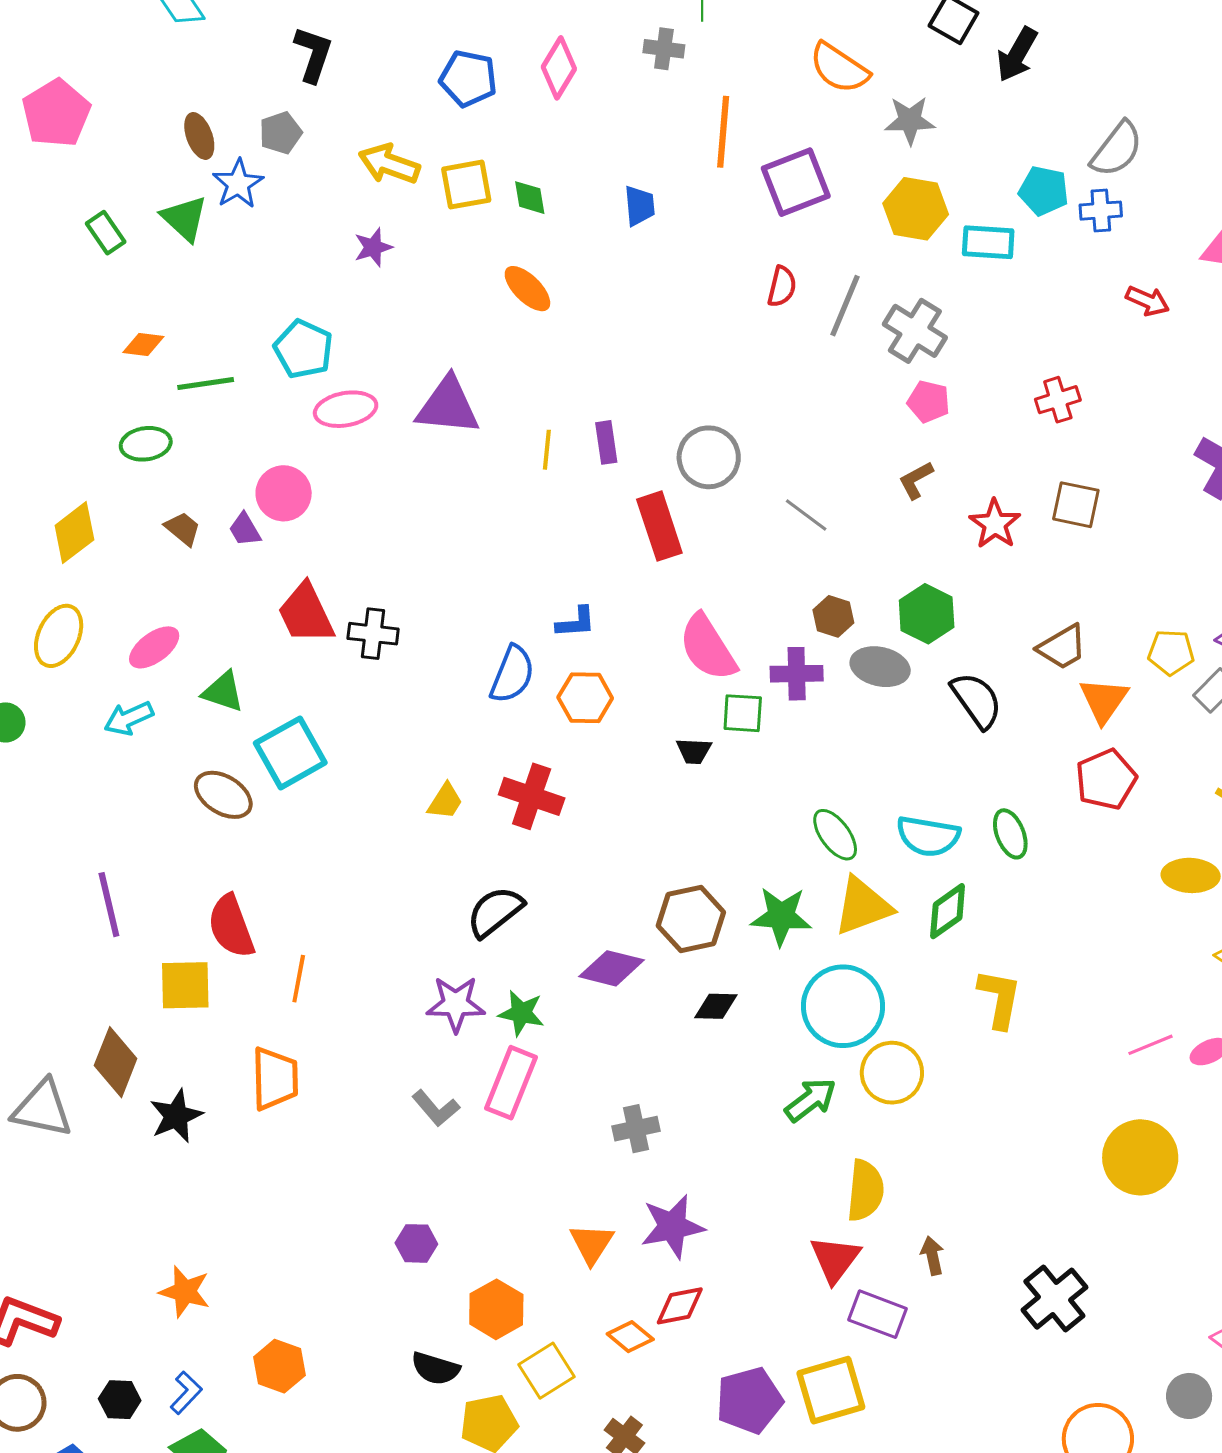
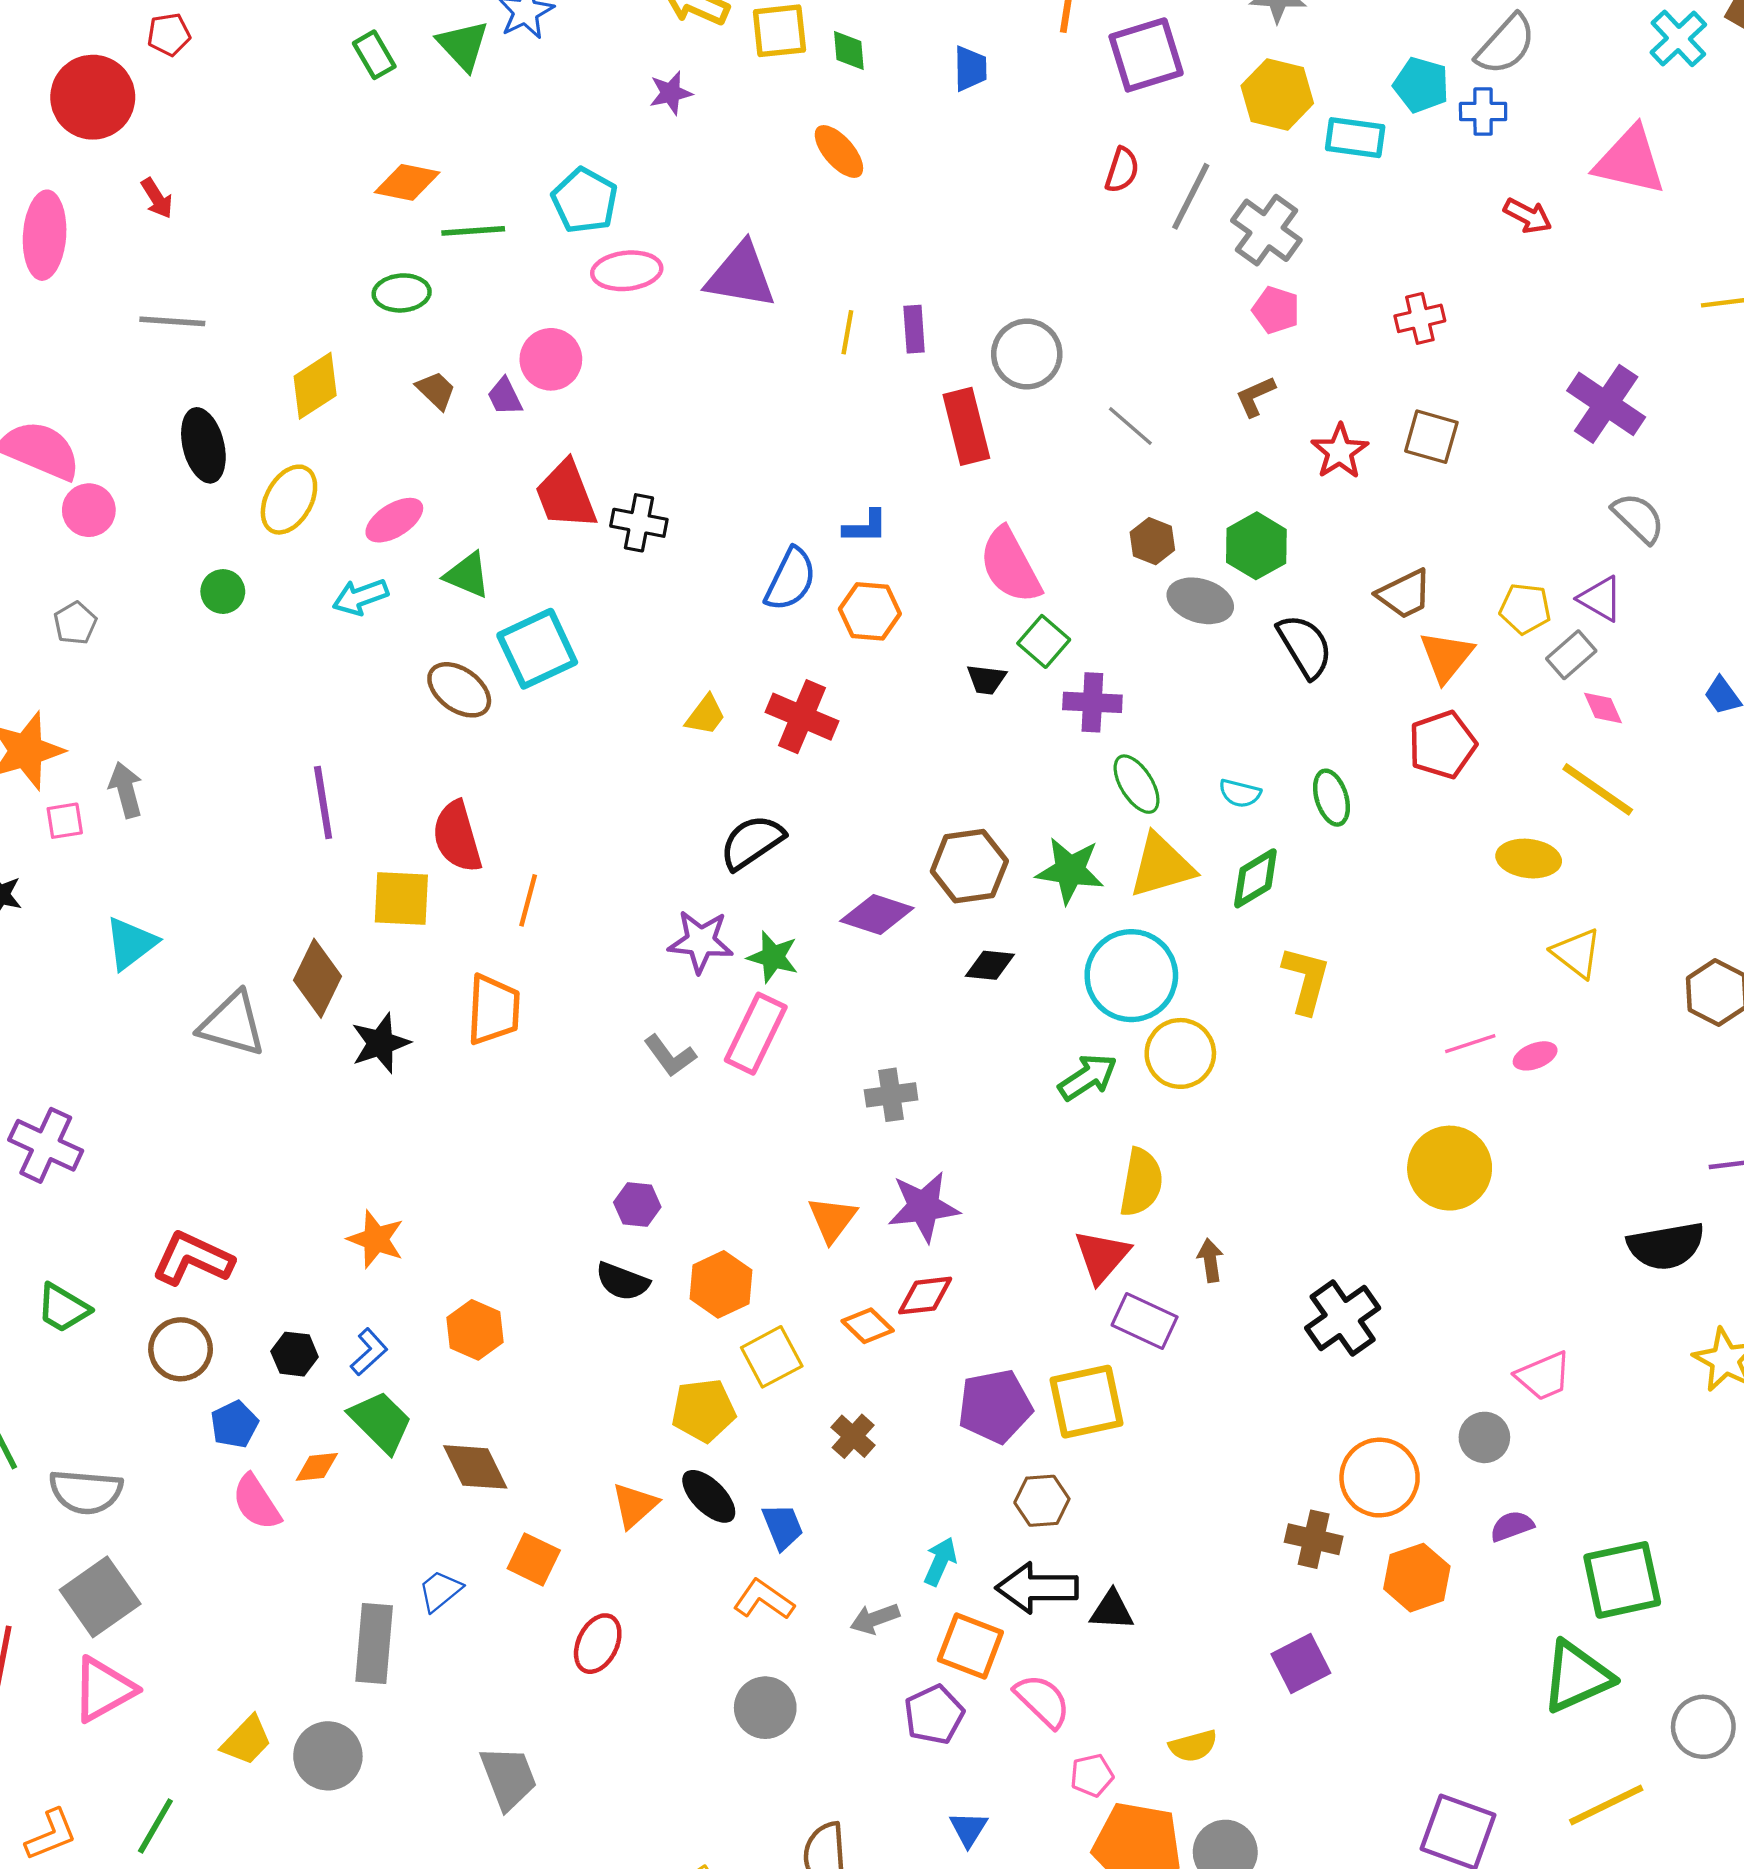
orange diamond: (143, 345) -> (407, 182), size x1.4
purple cross: (797, 674) -> (1092, 702), moved
green square: (743, 713) -> (1044, 641), turned 33
cyan semicircle: (928, 836) -> (1240, 793), size x0.6
black semicircle: (435, 1368) -> (622, 1281), moved

